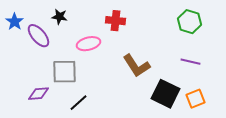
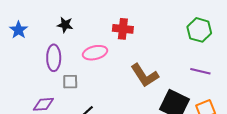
purple ellipse: (38, 36) -> (54, 58), moved, turned 40
gray square: (64, 72) -> (70, 82), size x0.6

